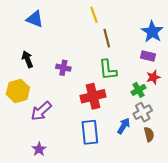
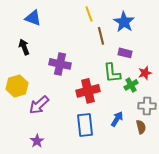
blue star: (152, 32) -> (124, 22), moved
purple rectangle: (148, 56) -> (125, 53), moved
black arrow: (27, 59) -> (24, 47), moved
purple cross: (63, 68) -> (60, 64), size x1.5
green L-shape: (108, 70) -> (112, 73), moved
gray cross: (143, 112) -> (147, 106), moved, turned 30

